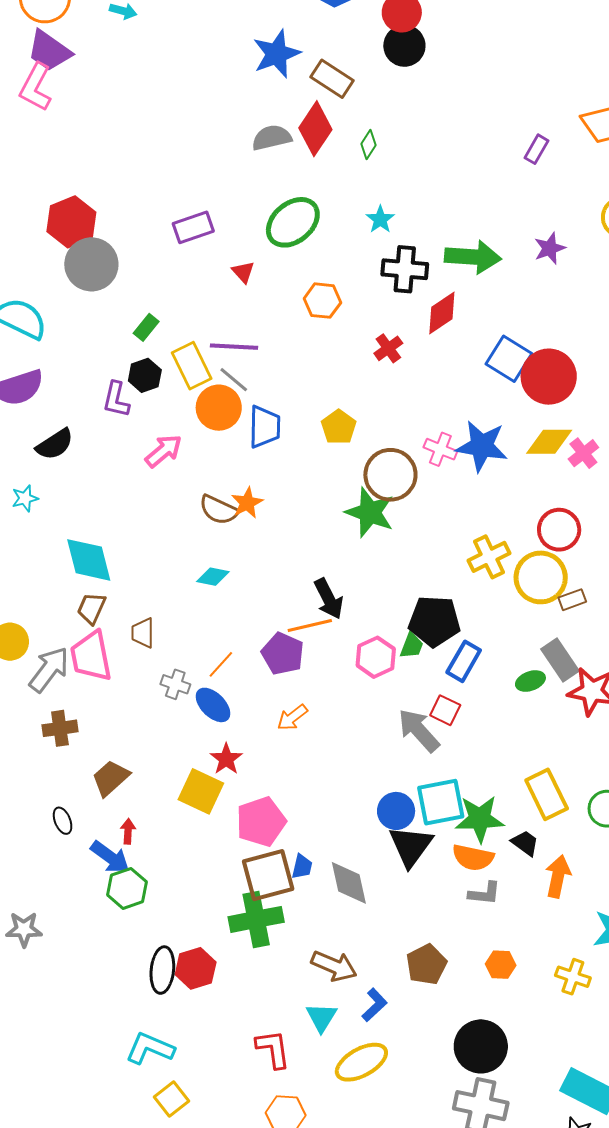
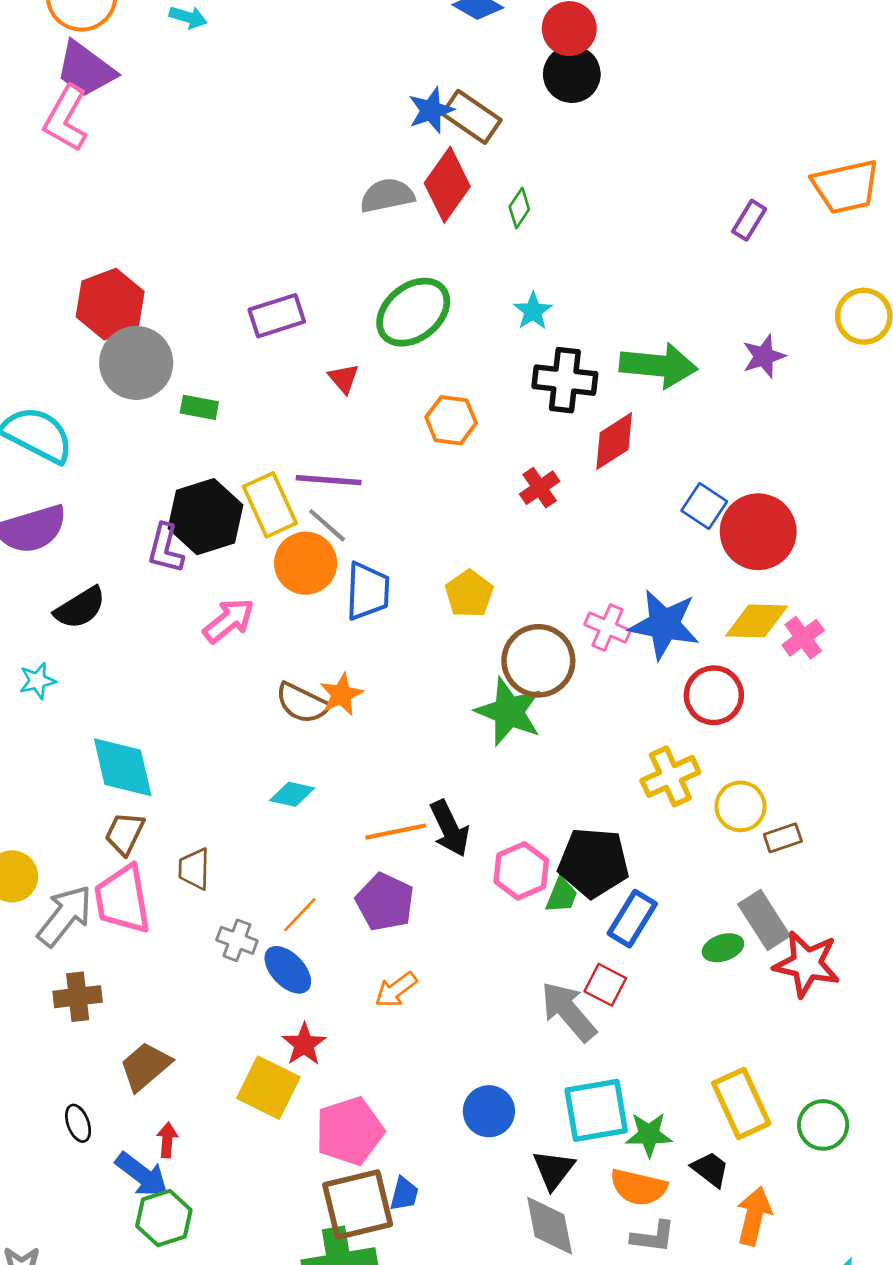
blue star: (277, 54) -> (431, 110), moved, size x0.7
green rectangle: (146, 327) -> (199, 407), moved, turned 60
blue square: (509, 359) -> (704, 506), size x0.7
black hexagon: (145, 375) -> (206, 517), size x1.6
red circle: (559, 530) -> (714, 695), moved
yellow circle: (541, 577) -> (740, 806), size x0.7
orange line: (310, 625) -> (396, 832), moved
pink hexagon: (376, 657) -> (521, 871), moved
blue circle: (396, 811) -> (489, 1111), moved
green star: (480, 819) -> (649, 1135), size x0.7
black triangle: (411, 846) -> (554, 1170), size x0.7
gray diamond: (349, 883) -> (550, 1226), moved

